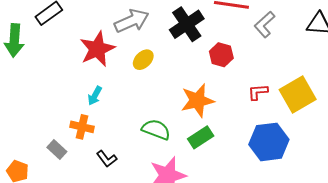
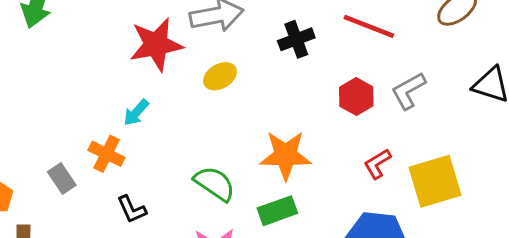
black cross: (187, 24) -> (296, 39), size x0.7
gray L-shape: (265, 24) -> (408, 91), moved
red hexagon: (221, 55) -> (356, 97), moved
red L-shape: (258, 92) -> (377, 164), turned -40

